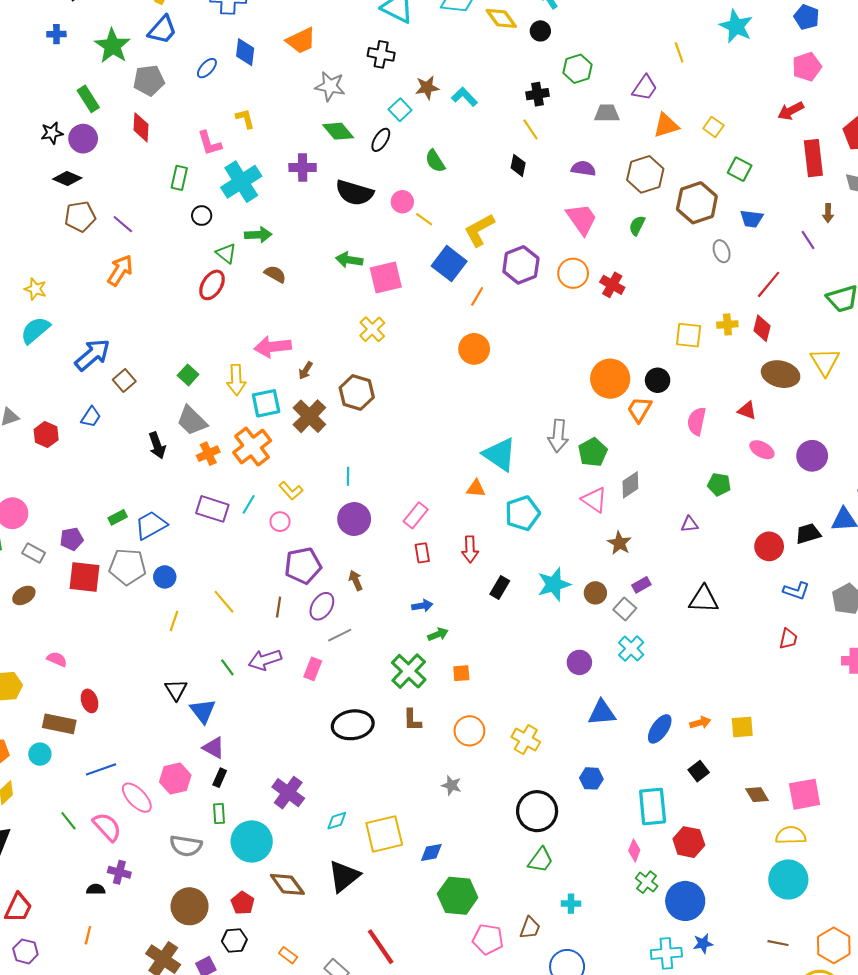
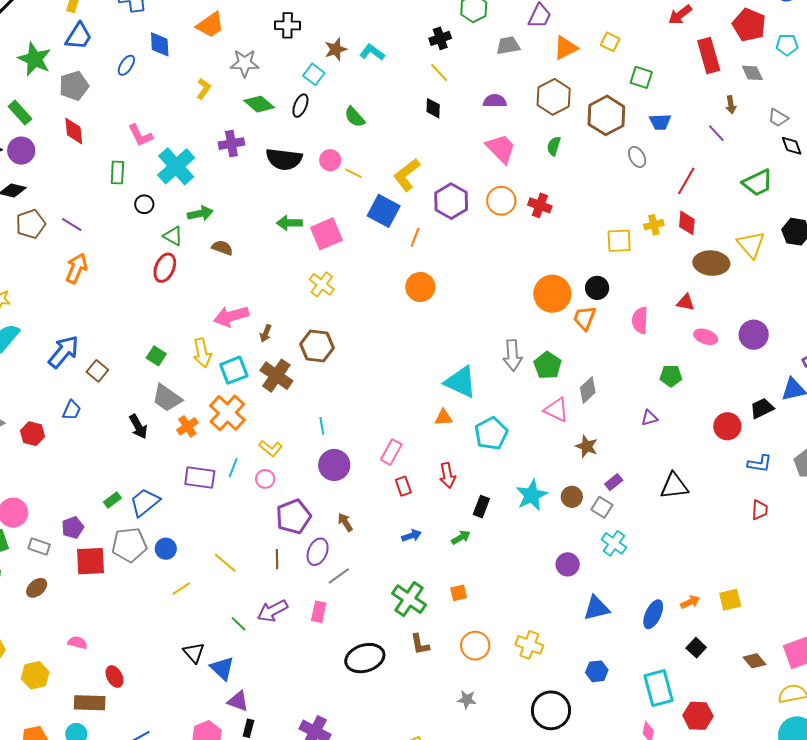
yellow L-shape: (245, 119) -> (204, 89), moved, turned 60
yellow line: (174, 621) -> (181, 588), turned 48
green arrow: (438, 634) -> (461, 537), moved

